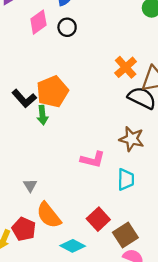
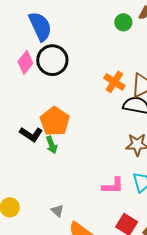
black circle: (67, 27) -> (52, 60), size x1.8
pink L-shape: (93, 159) -> (113, 186), moved

